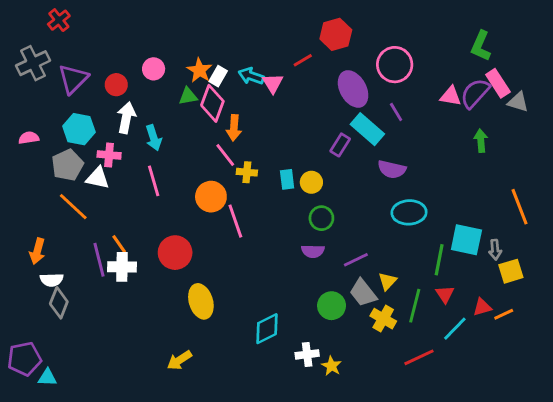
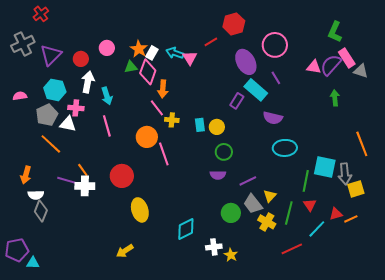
gray arrow: (495, 250) -> (345, 174), size x1.5
purple line: (99, 260) -> (69, 181), turned -60

